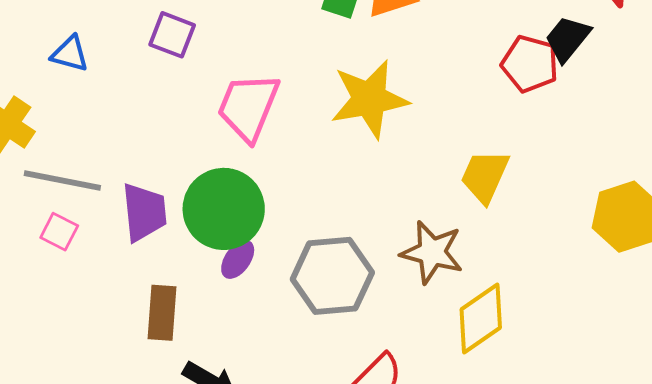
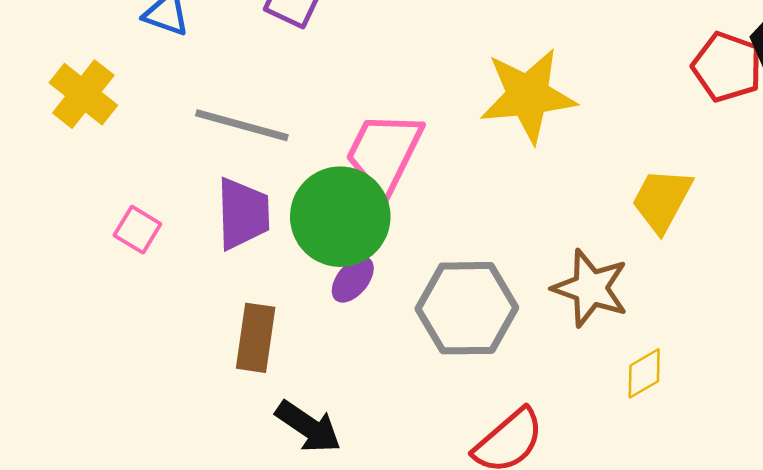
pink trapezoid: (248, 107) -> (384, 153), moved
gray line: (62, 181) -> (242, 125), moved
yellow diamond: (481, 318) -> (644, 373), size x0.6

